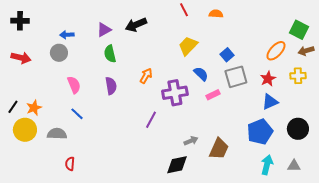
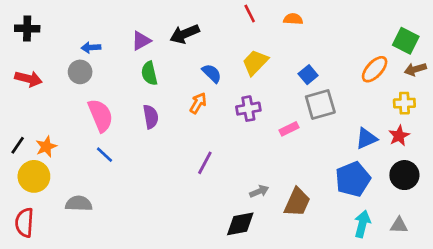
blue semicircle: (201, 74) -> (212, 73), moved
red star: (268, 79) -> (399, 136), moved
pink semicircle: (74, 85) -> (100, 115), size x1.4
purple cross: (175, 93) -> (248, 109), moved, size x0.7
gray semicircle: (57, 134) -> (79, 204), moved
red semicircle: (70, 164) -> (24, 223), moved, size x1.5

